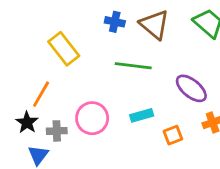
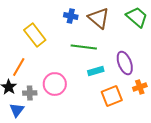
purple ellipse: (191, 88) -> (125, 63), turned 30
cyan rectangle: (142, 115) -> (96, 71), moved
orange square: (173, 135) -> (112, 96), size x1.5

